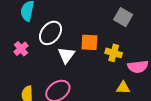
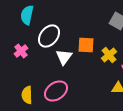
yellow cross: (114, 53) -> (109, 55), turned 35

